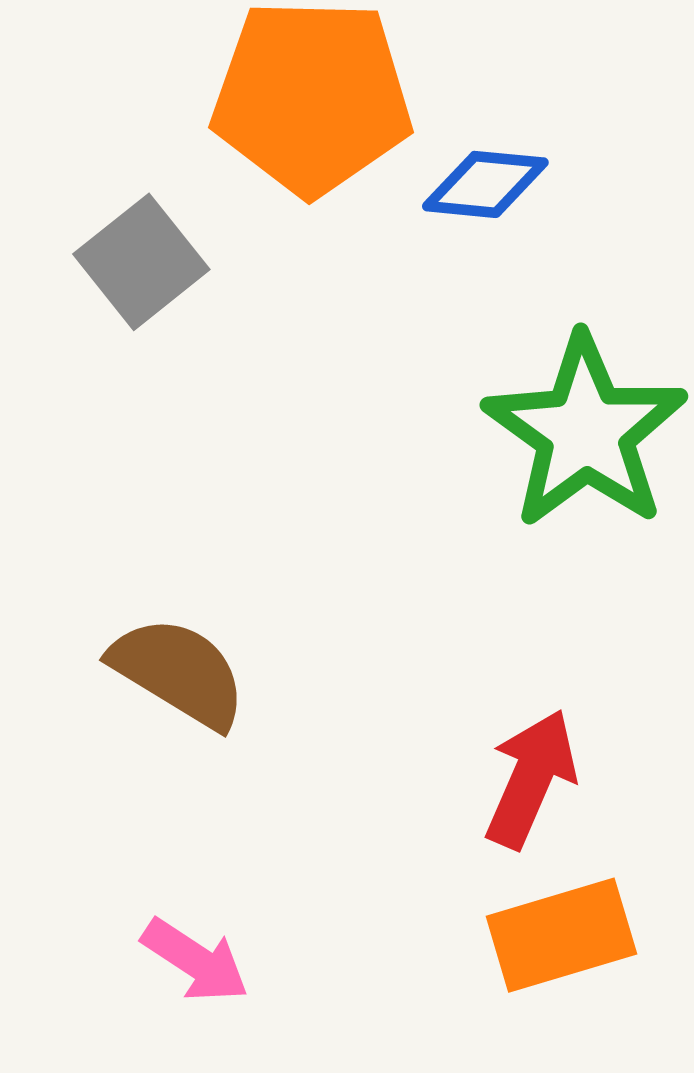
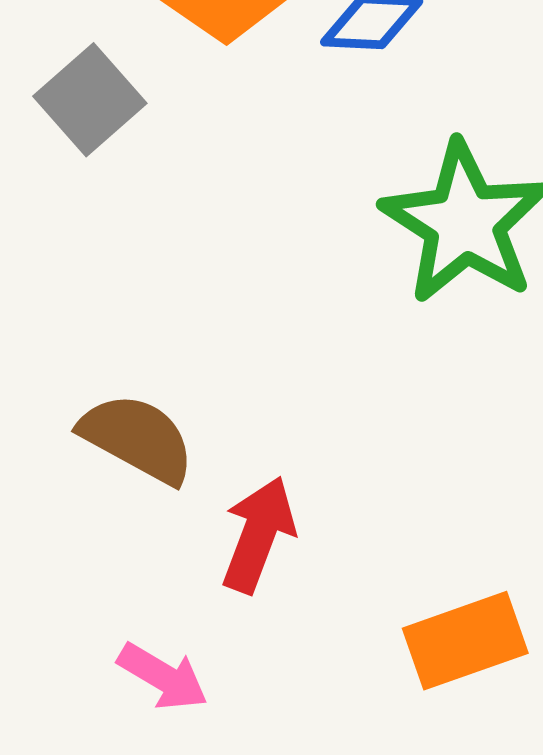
red arrow: (531, 779) -> (258, 535), moved

